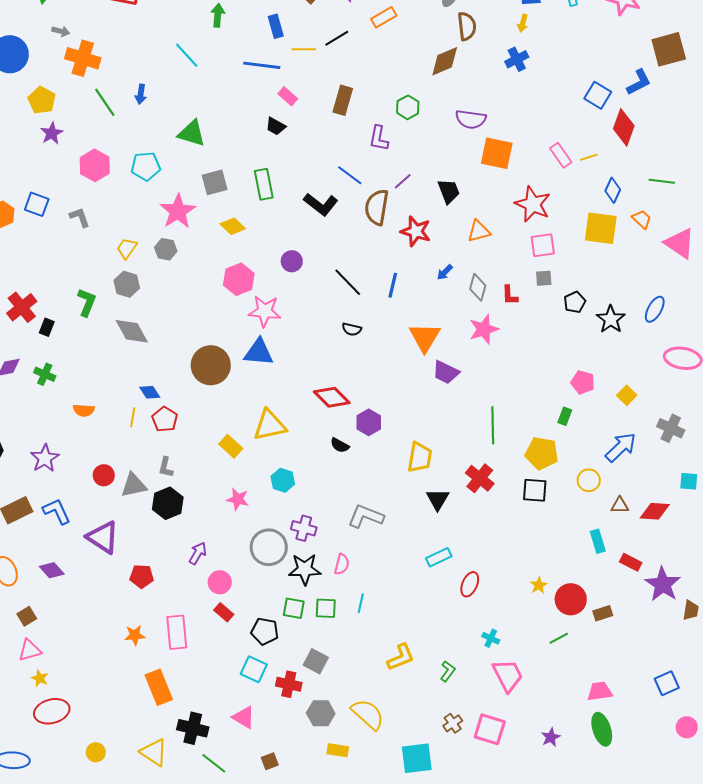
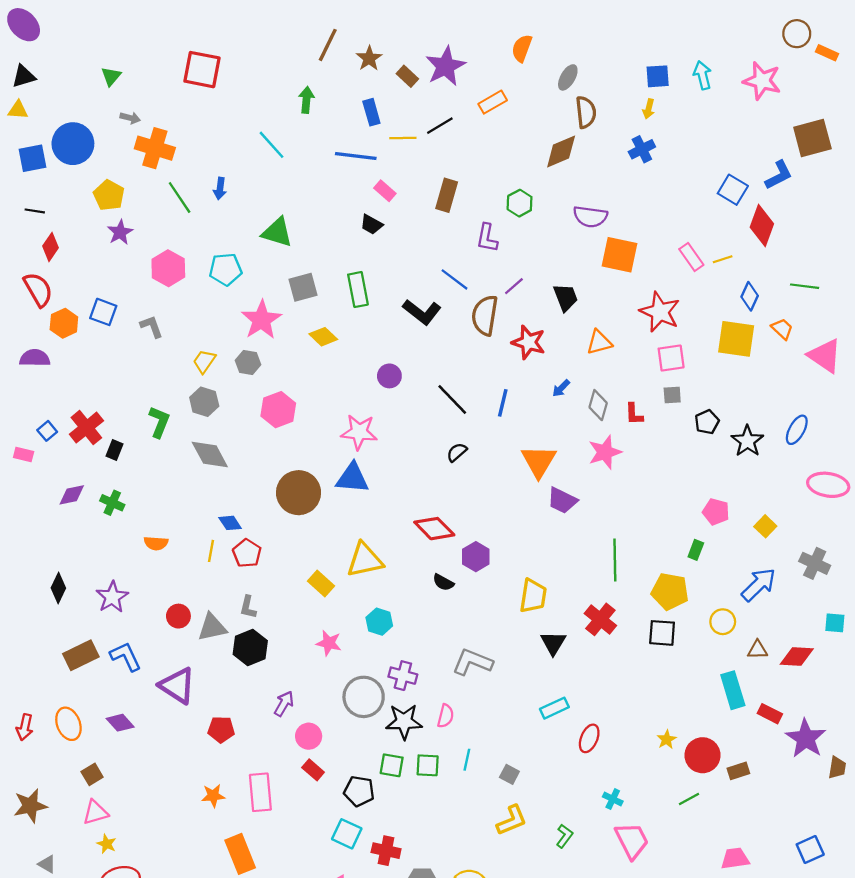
pink hexagon: (239, 279) -> (278, 410), moved
black semicircle: (352, 329) -> (457, 452), turned 126
cyan rectangle: (598, 541) -> (733, 690), size x1.4
gray square: (316, 661) -> (509, 774), moved, size x0.7

